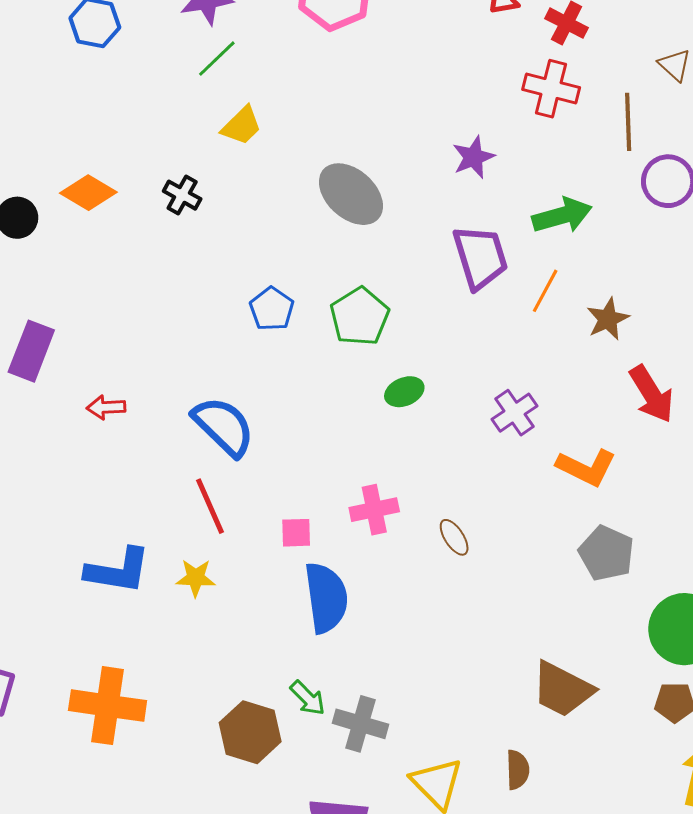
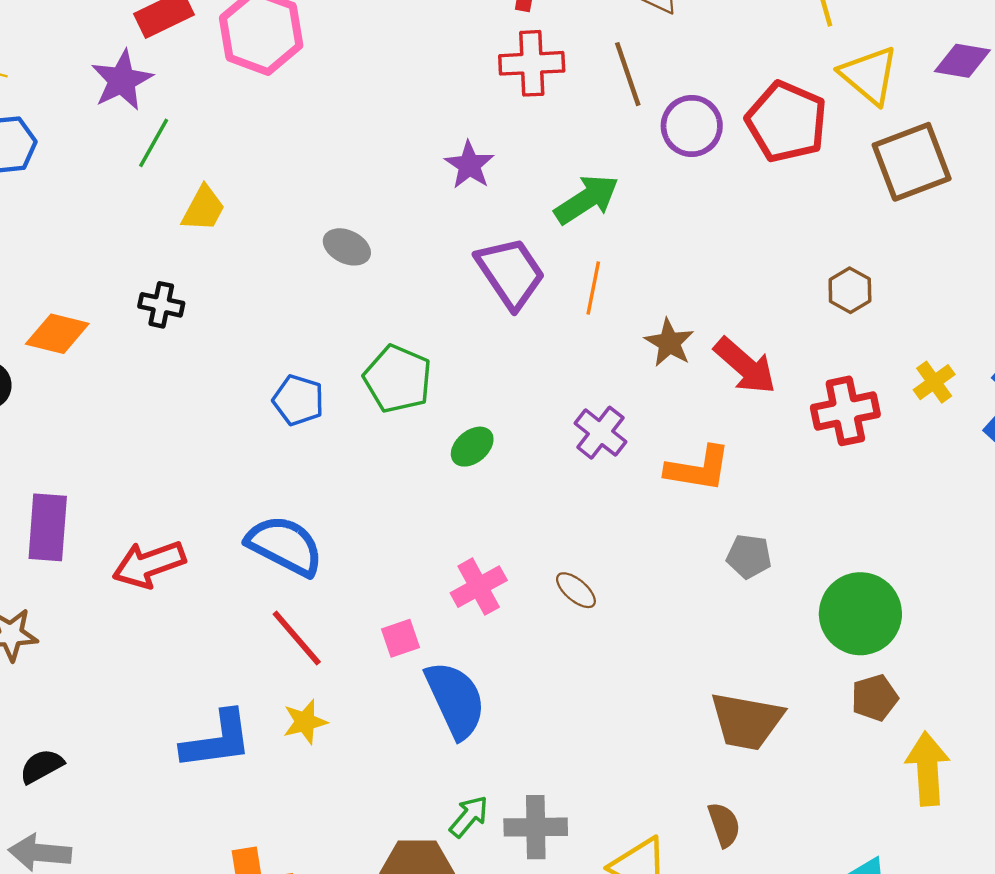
gray ellipse: (351, 194) -> (347, 247), size x0.6
brown star: (608, 319) -> (669, 343), moved
red arrow: (106, 407) -> (149, 564), size x1.6
gray pentagon: (606, 553) -> (749, 556), size x0.7
green arrow: (308, 698) -> (469, 816), turned -78

